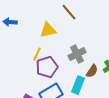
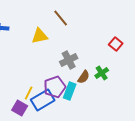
yellow line: (37, 54) -> (29, 93), moved
purple pentagon: (47, 67) -> (55, 87), moved

